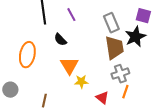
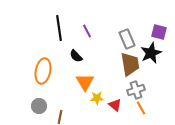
gray circle: (10, 90) -> (39, 106), moved
orange line: (125, 92) -> (141, 108), turned -48
red triangle: (102, 98) -> (115, 105), moved

